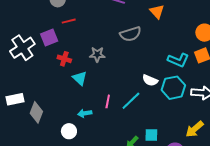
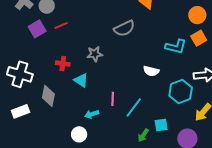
purple square: (49, 37) -> (37, 29), moved
white cross: (22, 48) -> (20, 74), moved, turned -30
cyan hexagon: (173, 88) -> (181, 92), moved
cyan line: (131, 101) -> (134, 107), moved
gray diamond: (36, 112) -> (48, 96), moved

